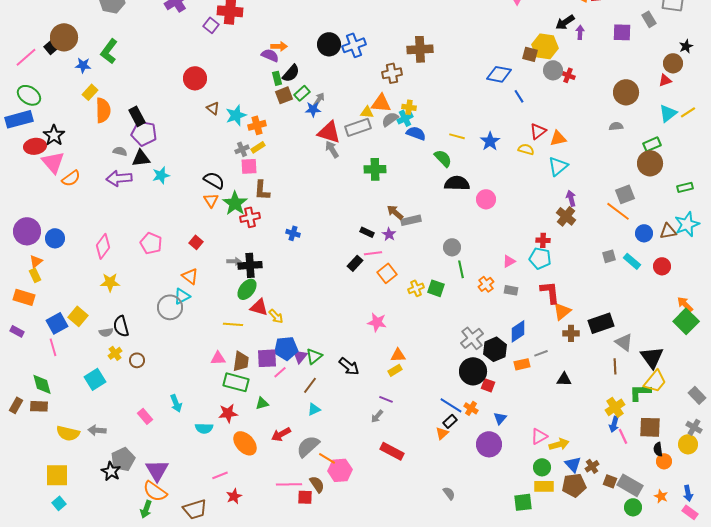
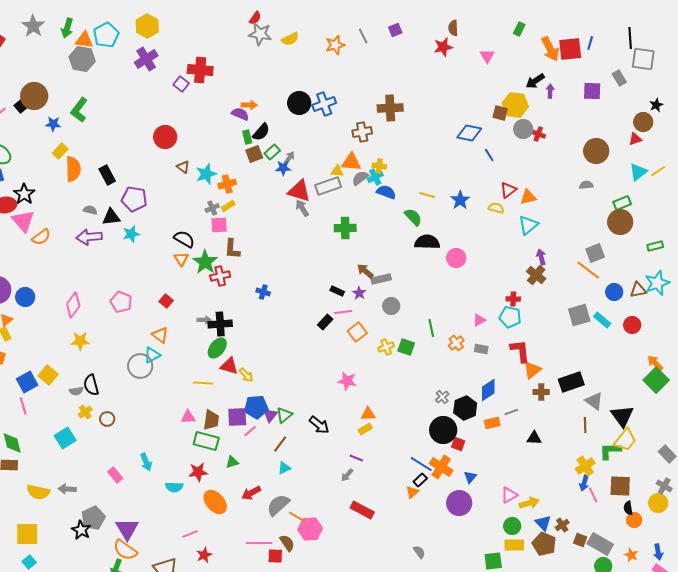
purple pentagon: (144, 133) -> (134, 199), moved
gray circle: (452, 247) -> (391, 306), moved
gray square: (609, 256) -> (579, 315), size x1.6
gray cross: (472, 338) -> (442, 397), size x0.6
orange cross: (471, 408) -> (441, 467), size x1.6
brown pentagon: (574, 485) -> (544, 544), turned 30

